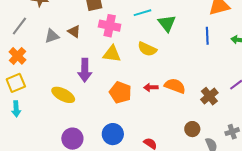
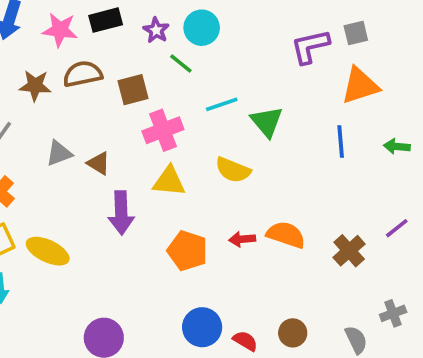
pink cross: (110, 26) -> (163, 130), turned -30
brown triangle: (74, 31) -> (99, 163), moved
yellow ellipse: (63, 95) -> (48, 251), moved
brown circle: (192, 129) -> (293, 333), moved
blue circle: (113, 134) -> (202, 327), moved

